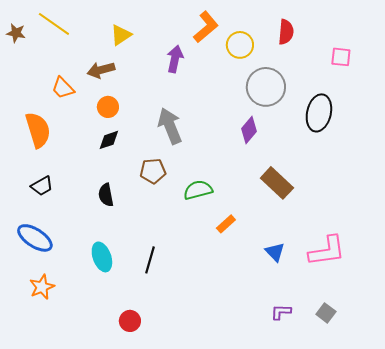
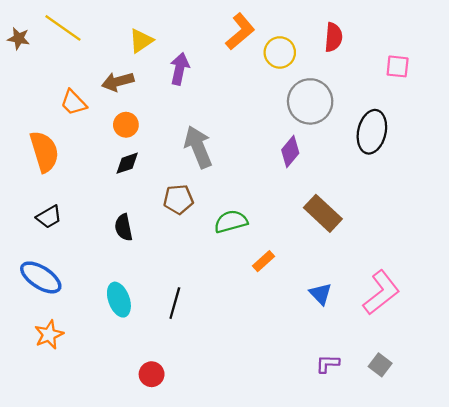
purple arrow: (175, 59) -> (180, 69), moved
pink L-shape: (327, 251) -> (381, 293), turned -30

